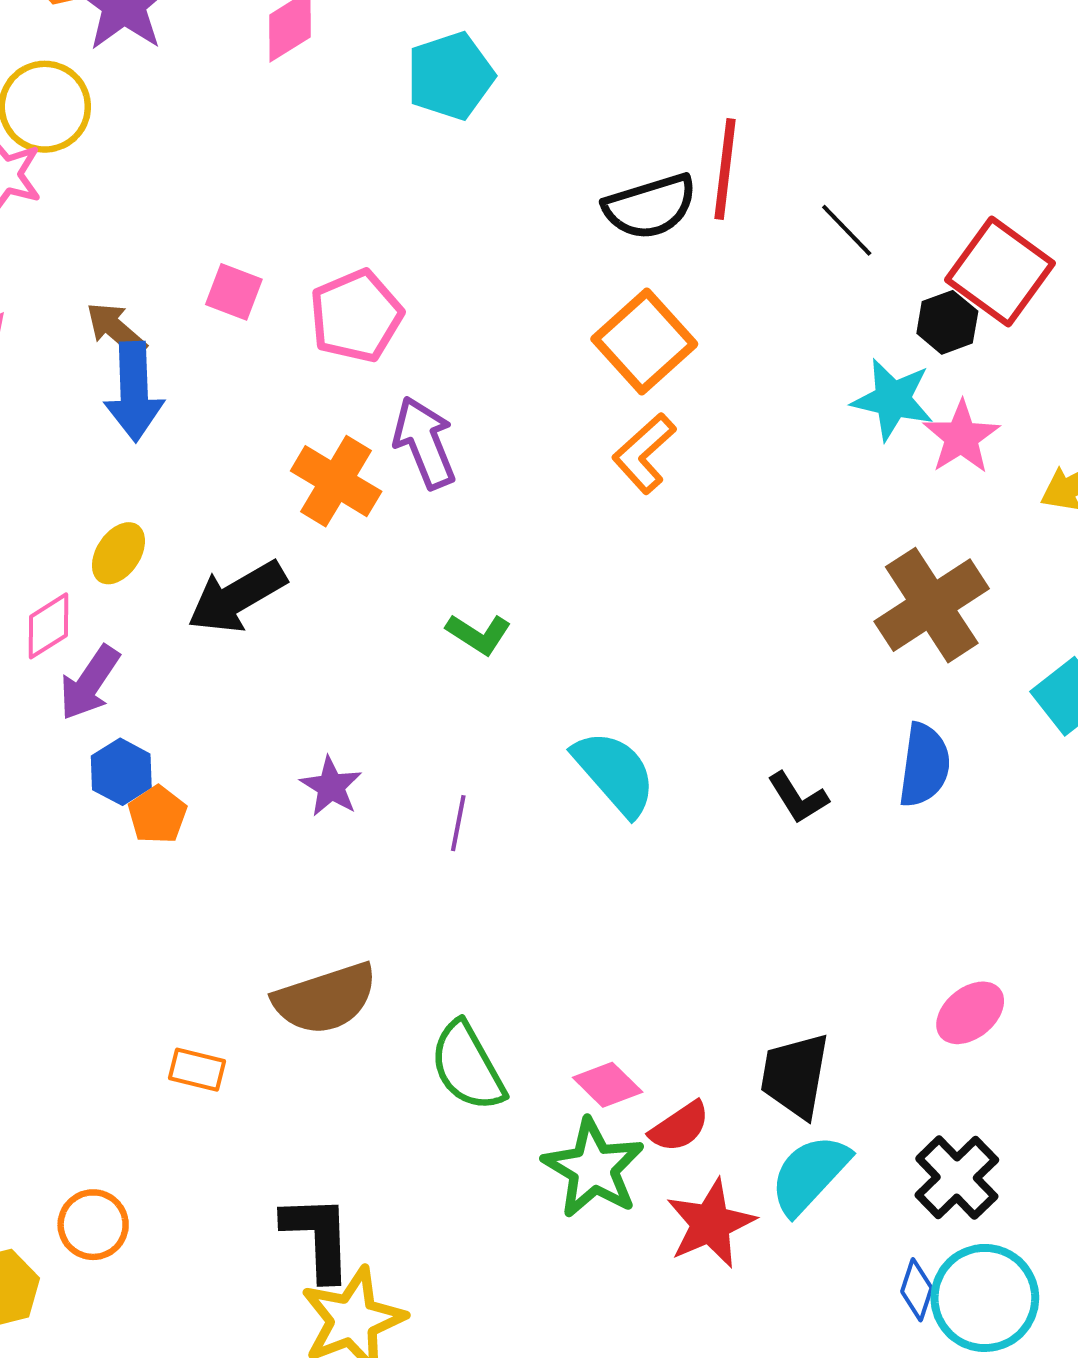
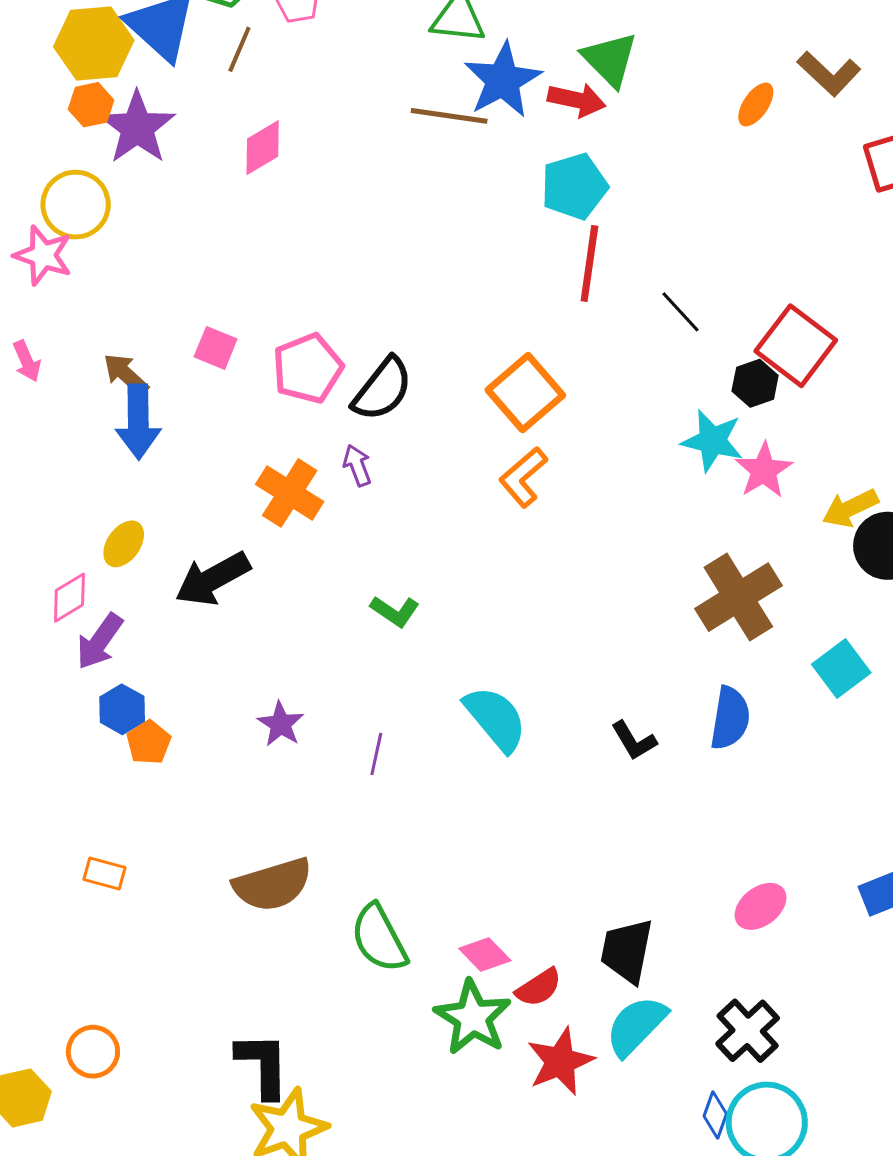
cyan pentagon: (450, 76) -> (574, 186), moved
black semicircle: (650, 206) -> (382, 389), moved, turned -36
purple arrow: (425, 443) -> (357, 465), size x0.6
orange rectangle: (197, 1070) -> (104, 873), moved

